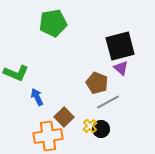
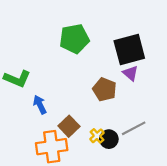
green pentagon: (53, 23) -> (74, 39), moved
gray line: (108, 102) -> (134, 128), moved

